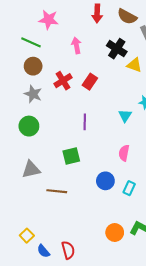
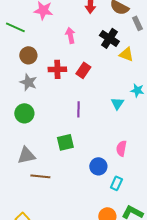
green line: (31, 42) -> (15, 27), moved
red cross: (63, 81) -> (57, 69), turned 30
pink semicircle: (124, 153) -> (121, 148), moved
cyan rectangle: (129, 188) -> (116, 183), moved
brown line: (57, 191) -> (40, 176), moved

